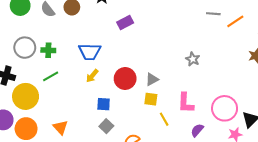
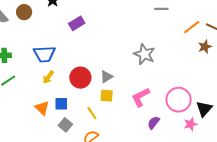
orange line: (235, 21) -> (192, 27), moved
gray star: (193, 59) -> (144, 54), size x1.5
pink L-shape: (186, 103) -> (141, 97), turned 65
yellow line: (164, 119) -> (92, 113), moved
orange triangle: (60, 127) -> (42, 108), moved

